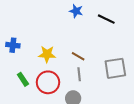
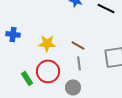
green rectangle: (23, 79) -> (27, 78), moved

